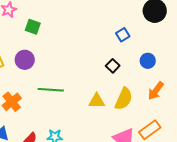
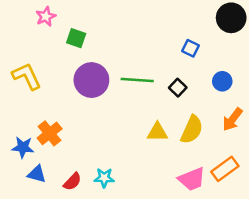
blue square: (123, 35) -> (191, 48), turned -32
purple circle: (25, 60) -> (91, 80), moved, size x1.4
green line: (51, 90) -> (137, 80), moved

